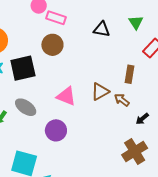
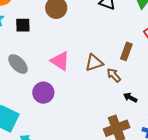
black square: (23, 68) -> (23, 25), size x0.6
black arrow: (142, 119) -> (130, 98), turned 56

